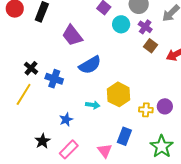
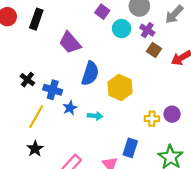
blue semicircle: (90, 65) -> (90, 73), turned -40
yellow line: (24, 94) -> (36, 117), moved
yellow hexagon: (119, 94) -> (120, 88), moved
blue star: (66, 119) -> (70, 108), moved
black star: (43, 141) -> (35, 149), moved

